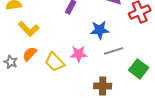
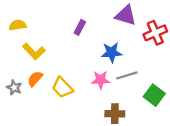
pink star: (79, 54) -> (101, 80), moved

